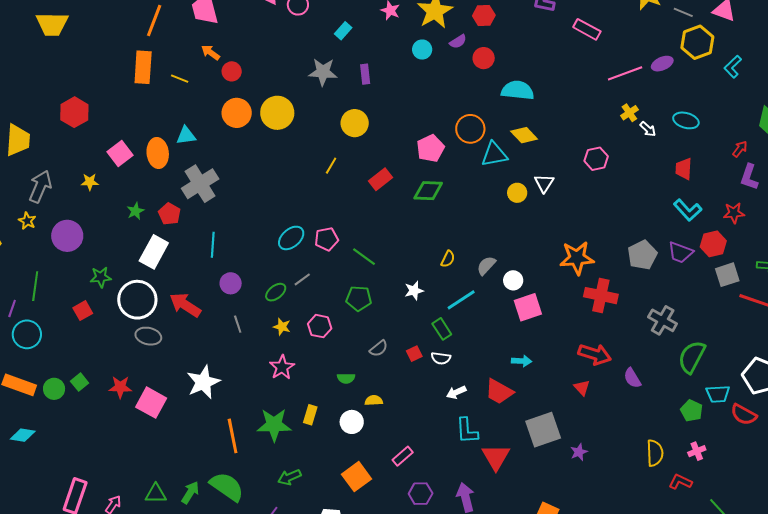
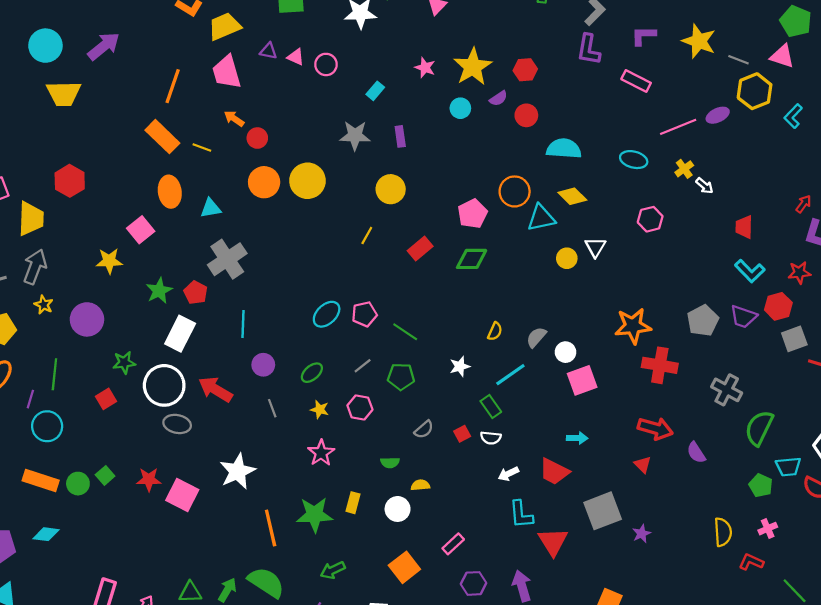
orange rectangle: (143, 67) -> (162, 137), turned -48
red hexagon: (74, 112) -> (70, 181), moved
cyan ellipse: (686, 120) -> (634, 160), moved
orange ellipse: (158, 153) -> (170, 192), moved
yellow star: (90, 182) -> (109, 261), size x1.4
gray arrow: (40, 187) -> (35, 267), moved
green star: (135, 211) -> (159, 291), size x1.4
gray line: (302, 279) -> (363, 366), moved

